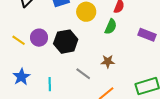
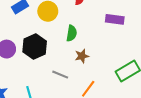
green semicircle: (111, 27) -> (72, 33), moved

